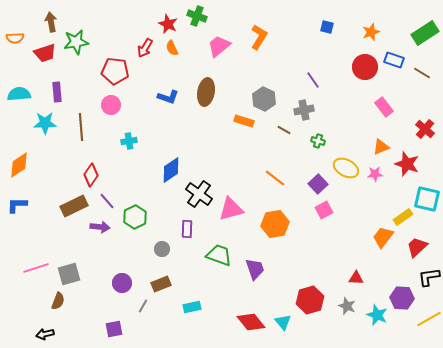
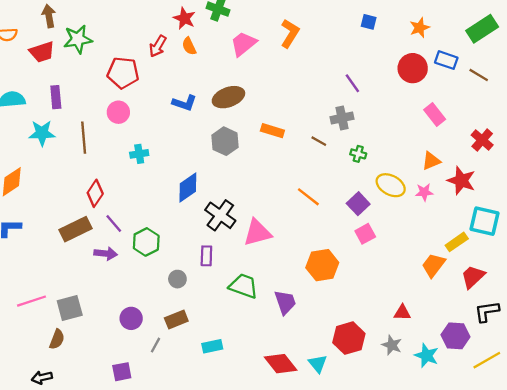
brown ellipse: (206, 92) -> (228, 97), turned 60
gray hexagon: (264, 99) -> (225, 141), moved
orange hexagon: (275, 224) -> (322, 265), moved

